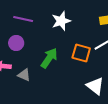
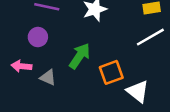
orange square: (81, 53) -> (111, 72), moved, turned -36

